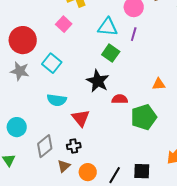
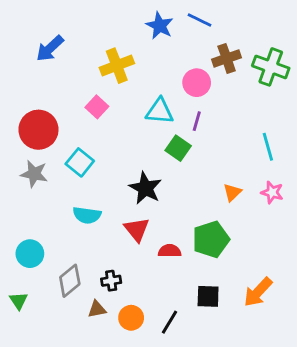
green square: (111, 53) -> (178, 148), moved
orange triangle: (159, 84) -> (232, 192), turned -40
red semicircle: (120, 99) -> (170, 251), moved
red triangle: (81, 118) -> (137, 229), moved
brown triangle: (64, 166) -> (97, 309), turned 32
black square: (142, 171) -> (208, 296), moved

